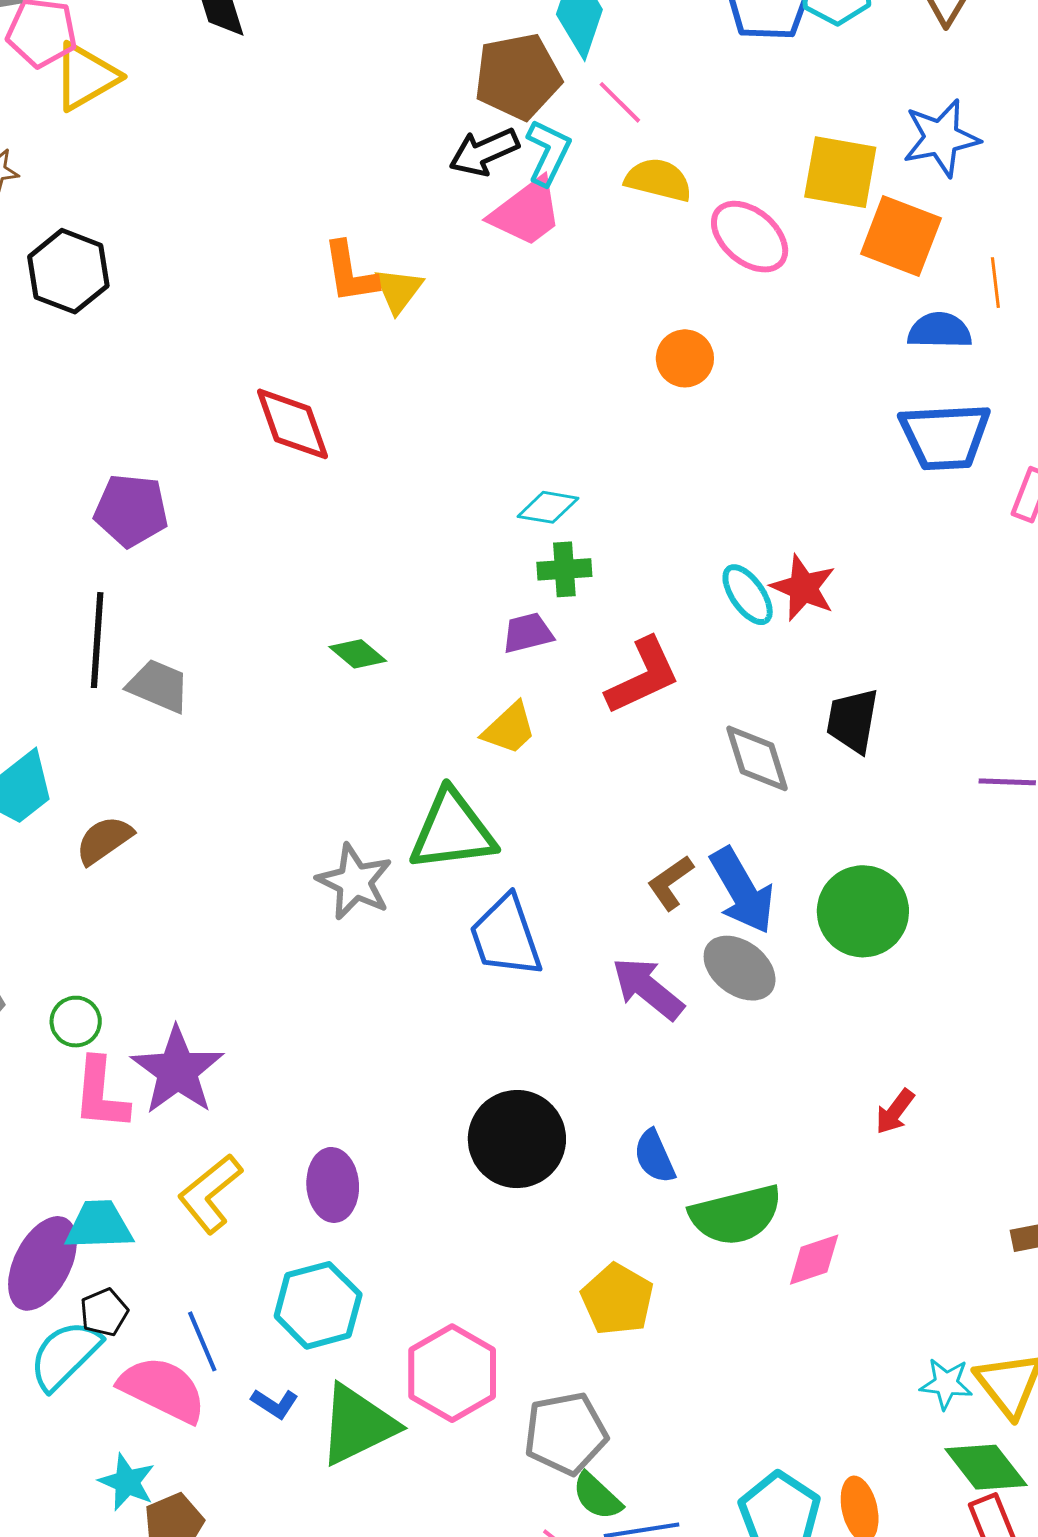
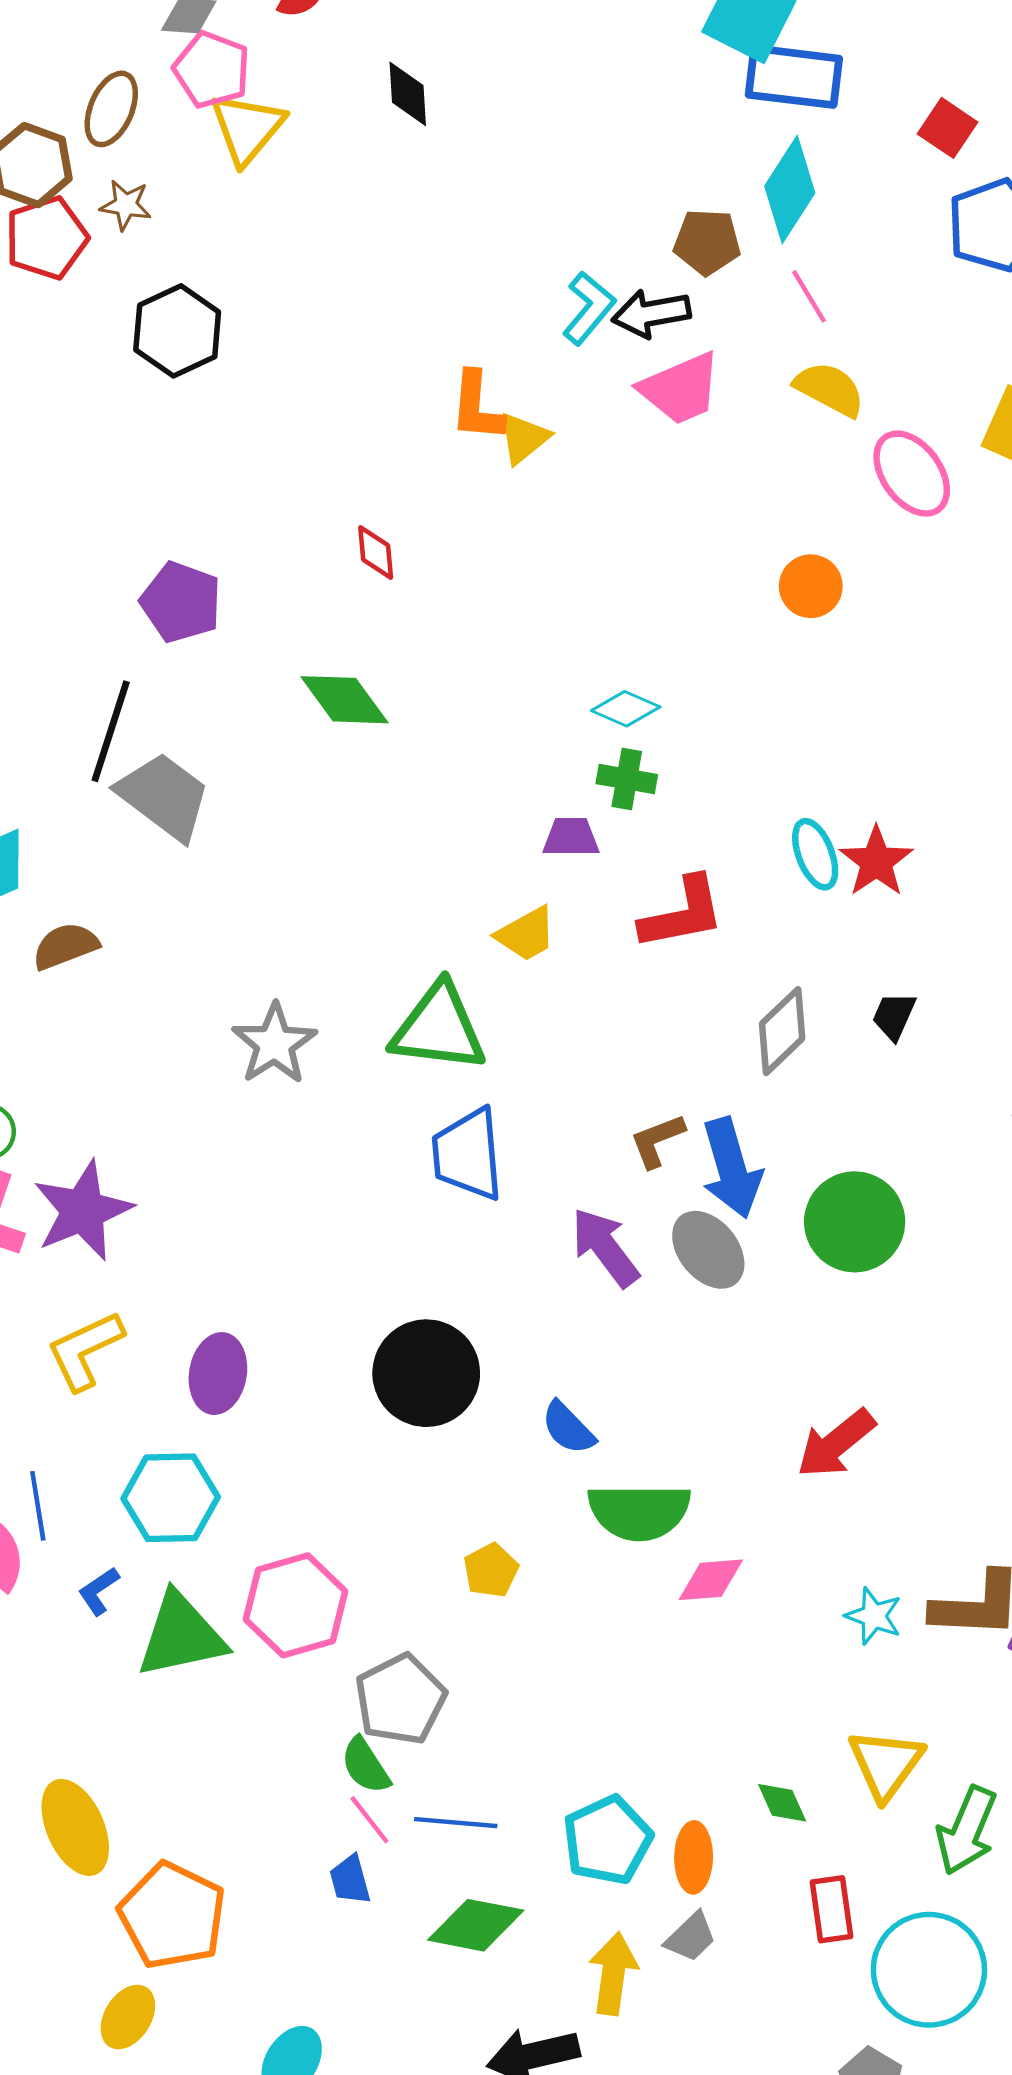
brown pentagon: (518, 76) -> (707, 242), size x0.7
yellow triangle: (86, 77) -> (247, 128), turned -34
cyan L-shape: (548, 152) -> (589, 308), moved
red diamond: (293, 424) -> (376, 553), size x0.6
green diamond: (358, 654) -> (344, 700), moved, size x1.5
gray trapezoid: (158, 686) -> (164, 796), size x1.4
black trapezoid: (853, 721) -> (894, 1016), size x0.7
gray diamond: (757, 758) -> (782, 1031), turned 50
gray star: (355, 882) -> (274, 1044), moved
red arrow: (895, 1112) -> (836, 1444), size x1.6
blue semicircle: (655, 1156) -> (568, 1428), turned -34
yellow pentagon: (617, 1299) -> (491, 1570), size x0.7
cyan star: (946, 1384) -> (874, 1616), moved
blue L-shape: (275, 1404) -> (99, 1591), turned 99
gray pentagon: (566, 1433) -> (400, 1699), turned -30
green diamond: (986, 1467) -> (782, 1803), moved, size x0.6
green semicircle: (597, 1496) -> (366, 1766), moved

